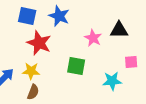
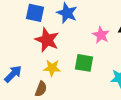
yellow star: (31, 71) -> (52, 68), moved

